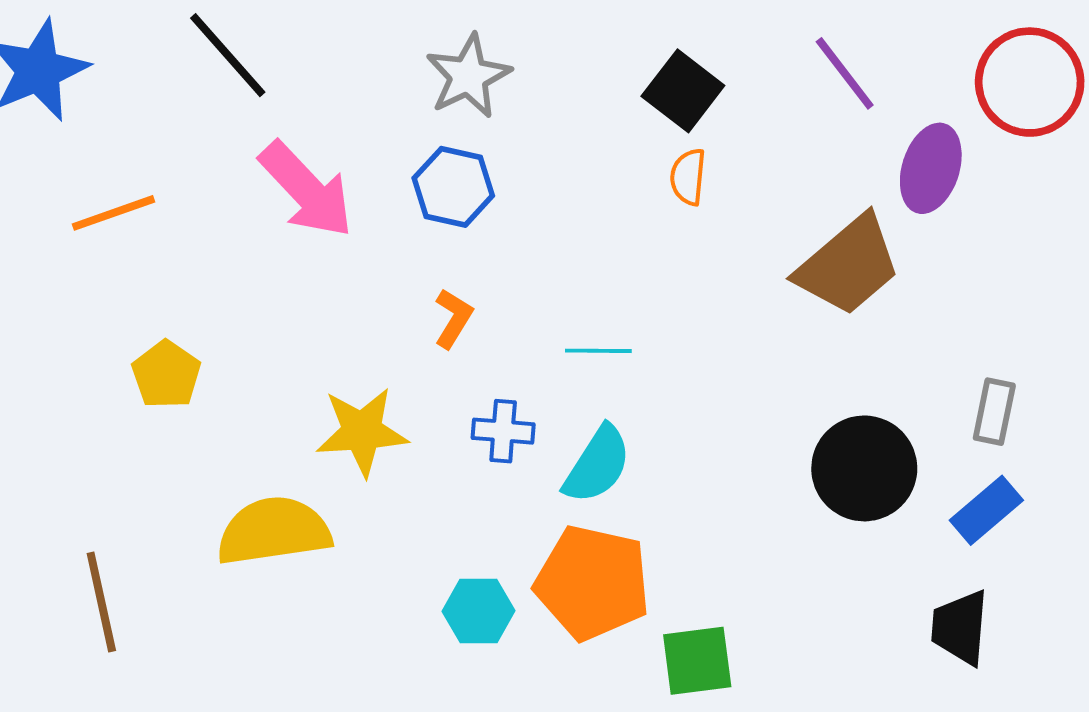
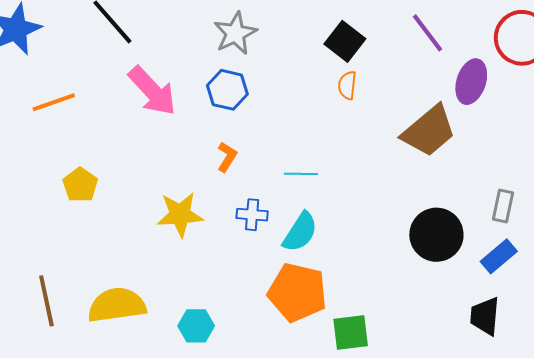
yellow semicircle: (274, 531) -> (117, 305), moved
cyan hexagon: (478, 611) -> (196, 326), moved

